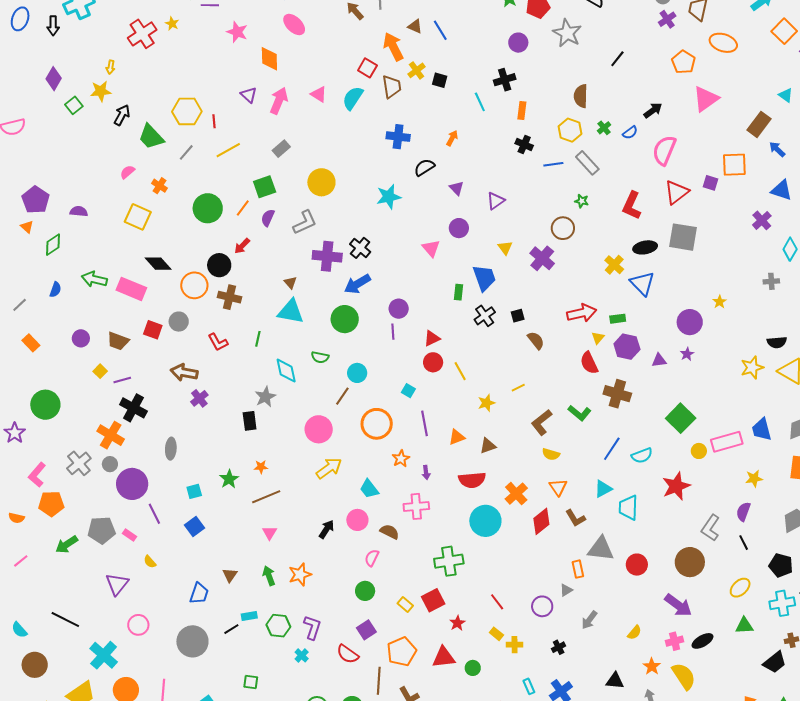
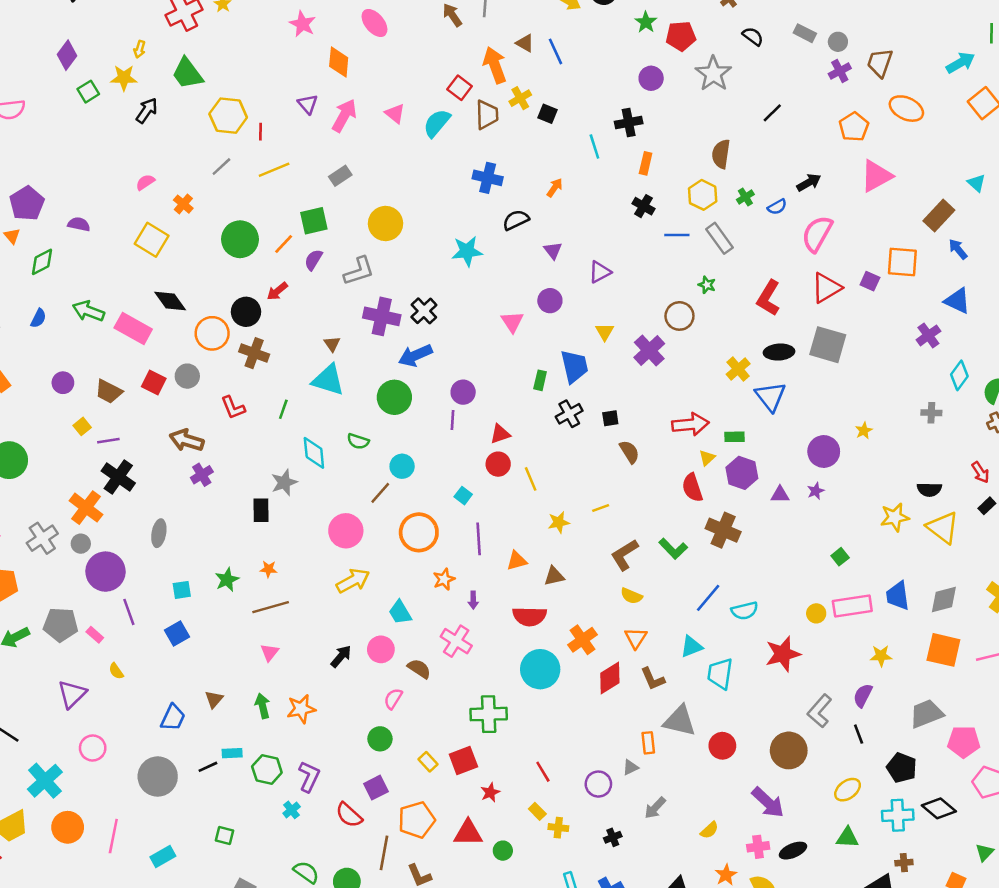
green trapezoid: (151, 137) -> (187, 73), moved
green square: (681, 418) -> (840, 557), moved, size x0.5
pink cross: (416, 506) -> (456, 641), turned 30

